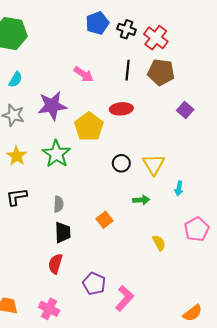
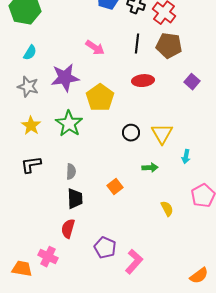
red ellipse: (121, 109) -> (143, 81), moved
pink cross: (49, 309) -> (48, 257), moved

